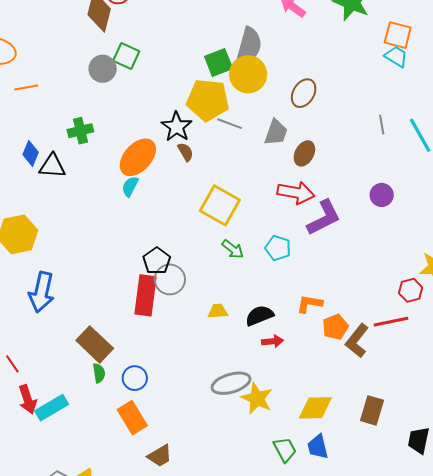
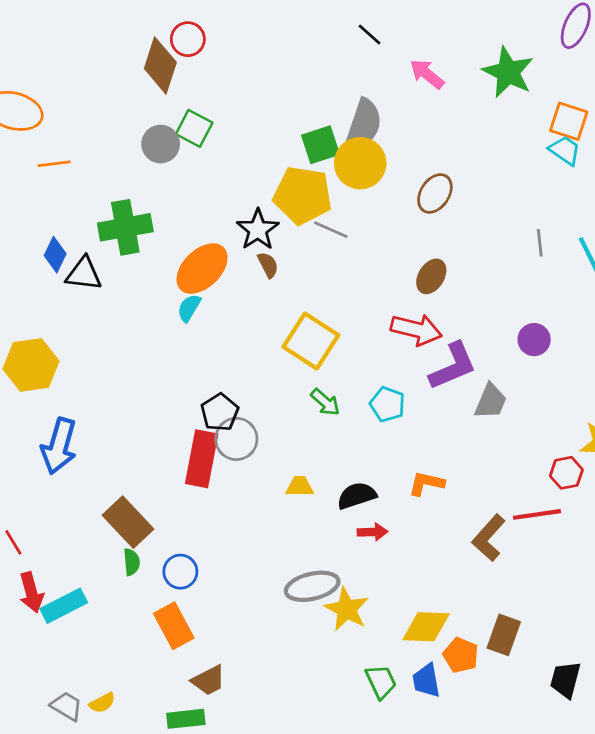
green cross: (80, 131) -> (125, 227), size x1.5
gray trapezoid: (276, 133) -> (491, 401), moved
orange pentagon: (335, 327) -> (461, 655), moved, turned -30

